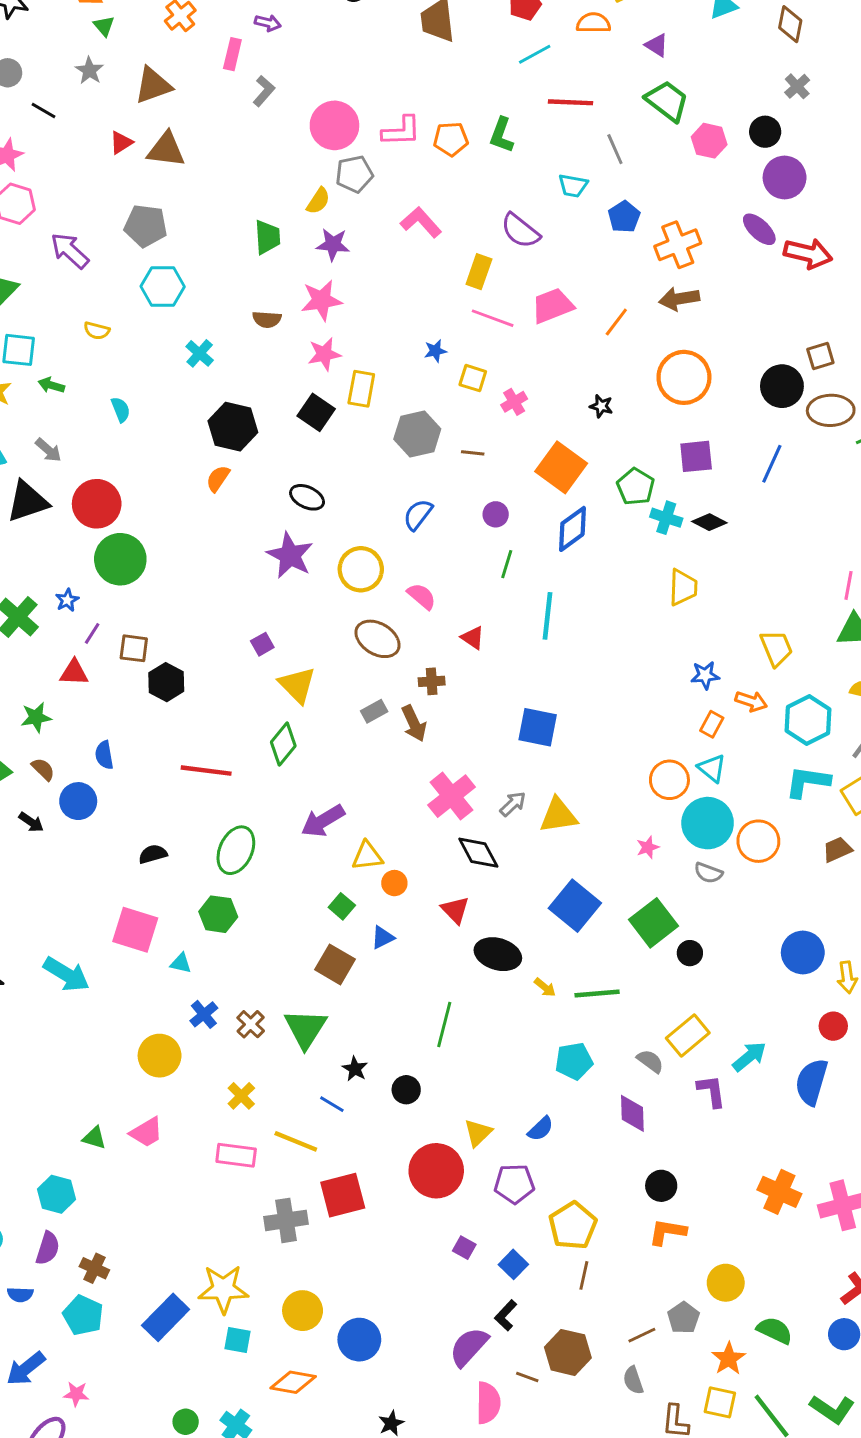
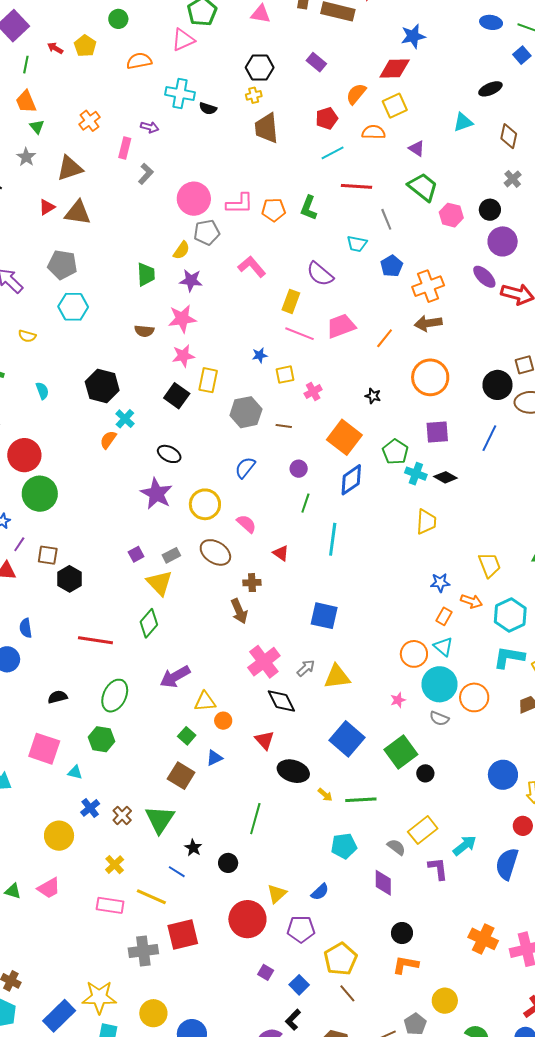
cyan cross: (200, 353) -> (125, 419), moved
yellow square: (473, 378) -> (285, 375), turned -30
black hexagon: (233, 427) -> (102, 386), moved
gray rectangle: (374, 711) -> (171, 555), moved
brown line: (584, 1275) -> (347, 993), turned -54

